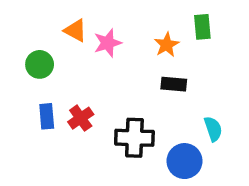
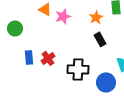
green circle: (40, 64) -> (15, 28), moved
black rectangle: (174, 84) -> (100, 39), turned 56

